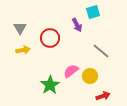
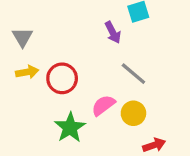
red circle: (50, 38) -> (62, 78), moved
gray line: (101, 51) -> (133, 74), moved

